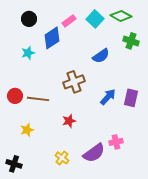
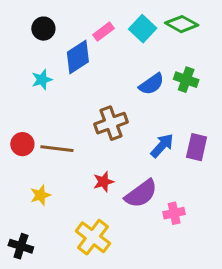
green cross: (131, 41) -> (186, 80), moved
purple semicircle: (94, 153) -> (141, 194), moved
yellow cross: (62, 158) -> (93, 237), size x1.6

